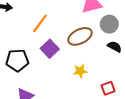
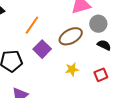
red square: (108, 88) -> (101, 75), moved

